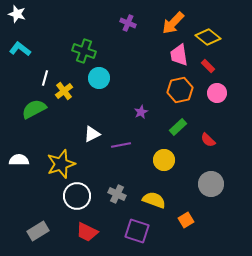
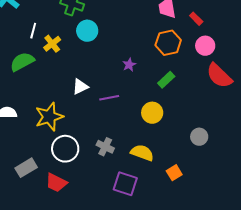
red semicircle: (208, 140) -> (219, 76), moved, size x1.8
gray circle: (211, 184) -> (199, 137), size x0.7
gray rectangle: (38, 231) -> (26, 168), moved
red trapezoid: (87, 232) -> (56, 183), moved

